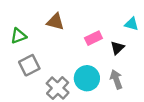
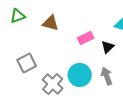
green triangle: (18, 36) -> (18, 16), moved

